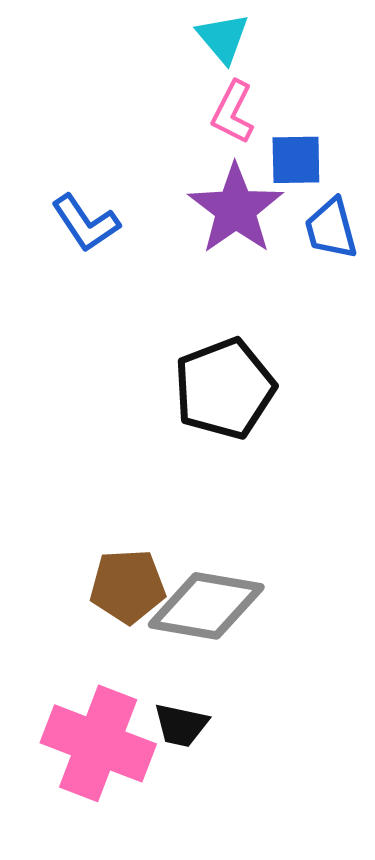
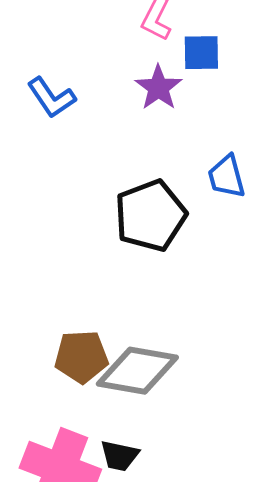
purple star: (236, 209) -> (158, 88), size x0.7
blue trapezoid: (331, 229) -> (226, 177), moved

